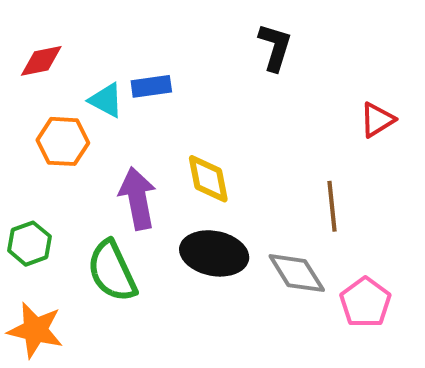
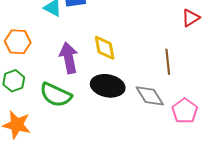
orange hexagon: (63, 141) -> (18, 42), moved
green semicircle: (112, 271) -> (56, 95), turned -40

